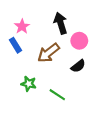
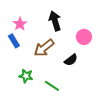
pink circle: (79, 41) -> (84, 37), moved

